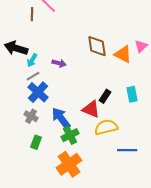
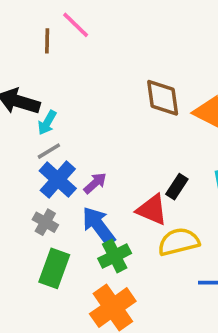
purple arrow: (59, 63) -> (95, 183), moved, turned -56
green rectangle: (36, 142) -> (54, 268), size x1.5

